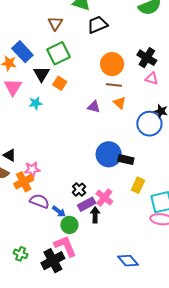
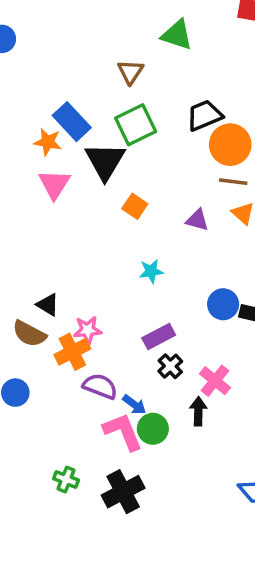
black trapezoid: (97, 25) -> (204, 115), moved
black triangle: (41, 74) -> (105, 161), size x1.4
orange square: (60, 83) -> (135, 206), moved
cyan star: (36, 103) -> (151, 271), moved
blue circle: (109, 154) -> (223, 304), size x0.7
purple rectangle: (87, 204) -> (159, 336), moved
pink L-shape: (65, 246) -> (123, 432), moved

